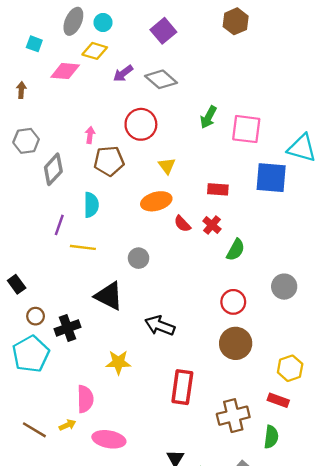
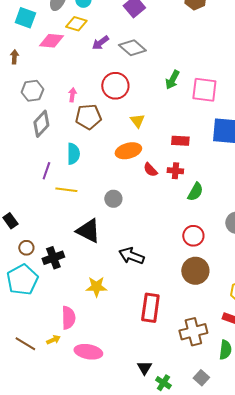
cyan square: (34, 44) -> (25, 18), size x1.5
gray hexagon: (26, 141) -> (32, 91), moved
red cross: (212, 225) -> (175, 171), turned -35

